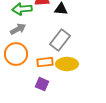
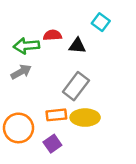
orange circle: (16, 54) -> (18, 128), moved
purple square: (42, 84) -> (52, 144), turned 32

